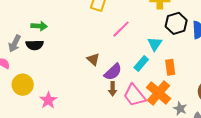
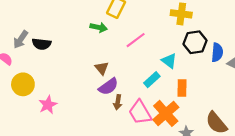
green arrow: (39, 26) -> (99, 27), moved
cyan triangle: (155, 44) -> (169, 61), turned -35
purple semicircle: (113, 72) -> (108, 87), moved

